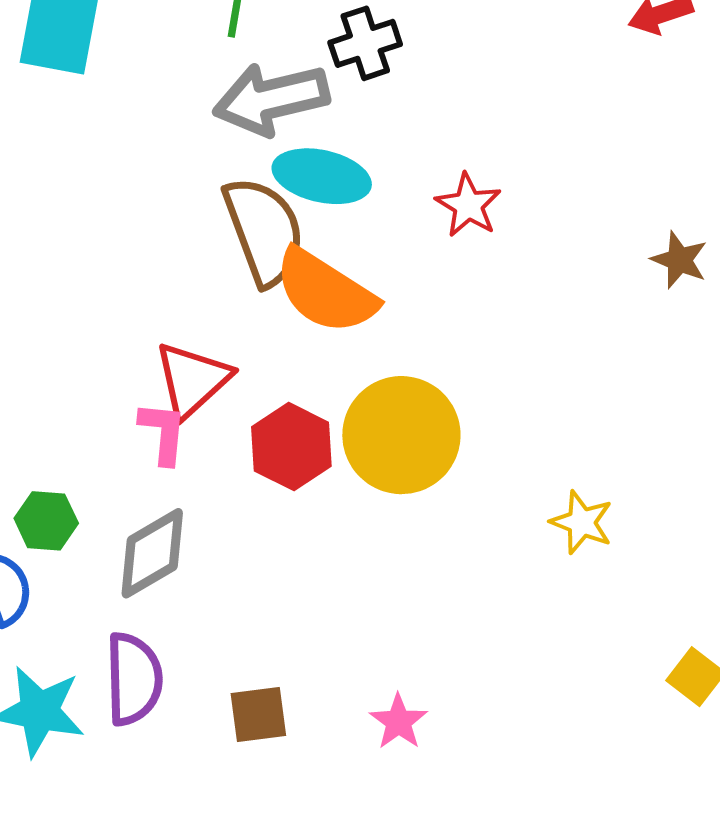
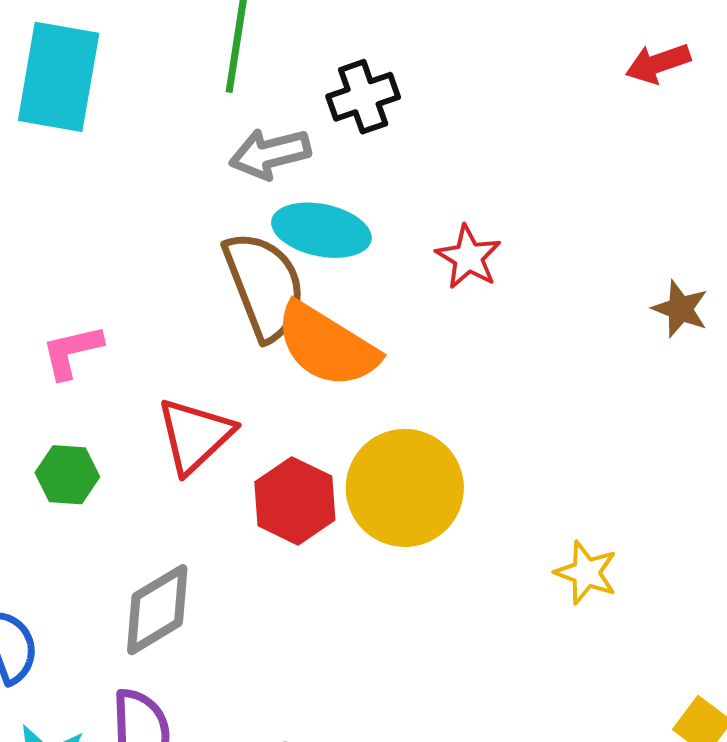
gray arrow: (271, 99) -> (270, 154), size x0.7
pink L-shape: (163, 433) -> (72, 352), moved, turned -108
green hexagon: (46, 521) -> (67, 475), moved

